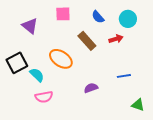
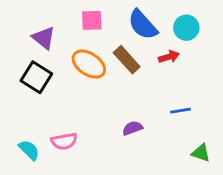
blue semicircle: (98, 17) -> (143, 25), size x1.6
orange ellipse: (61, 59) -> (89, 64), moved
black square: (17, 63) -> (36, 77), moved, turned -30
cyan semicircle: (37, 75) -> (29, 150), moved

